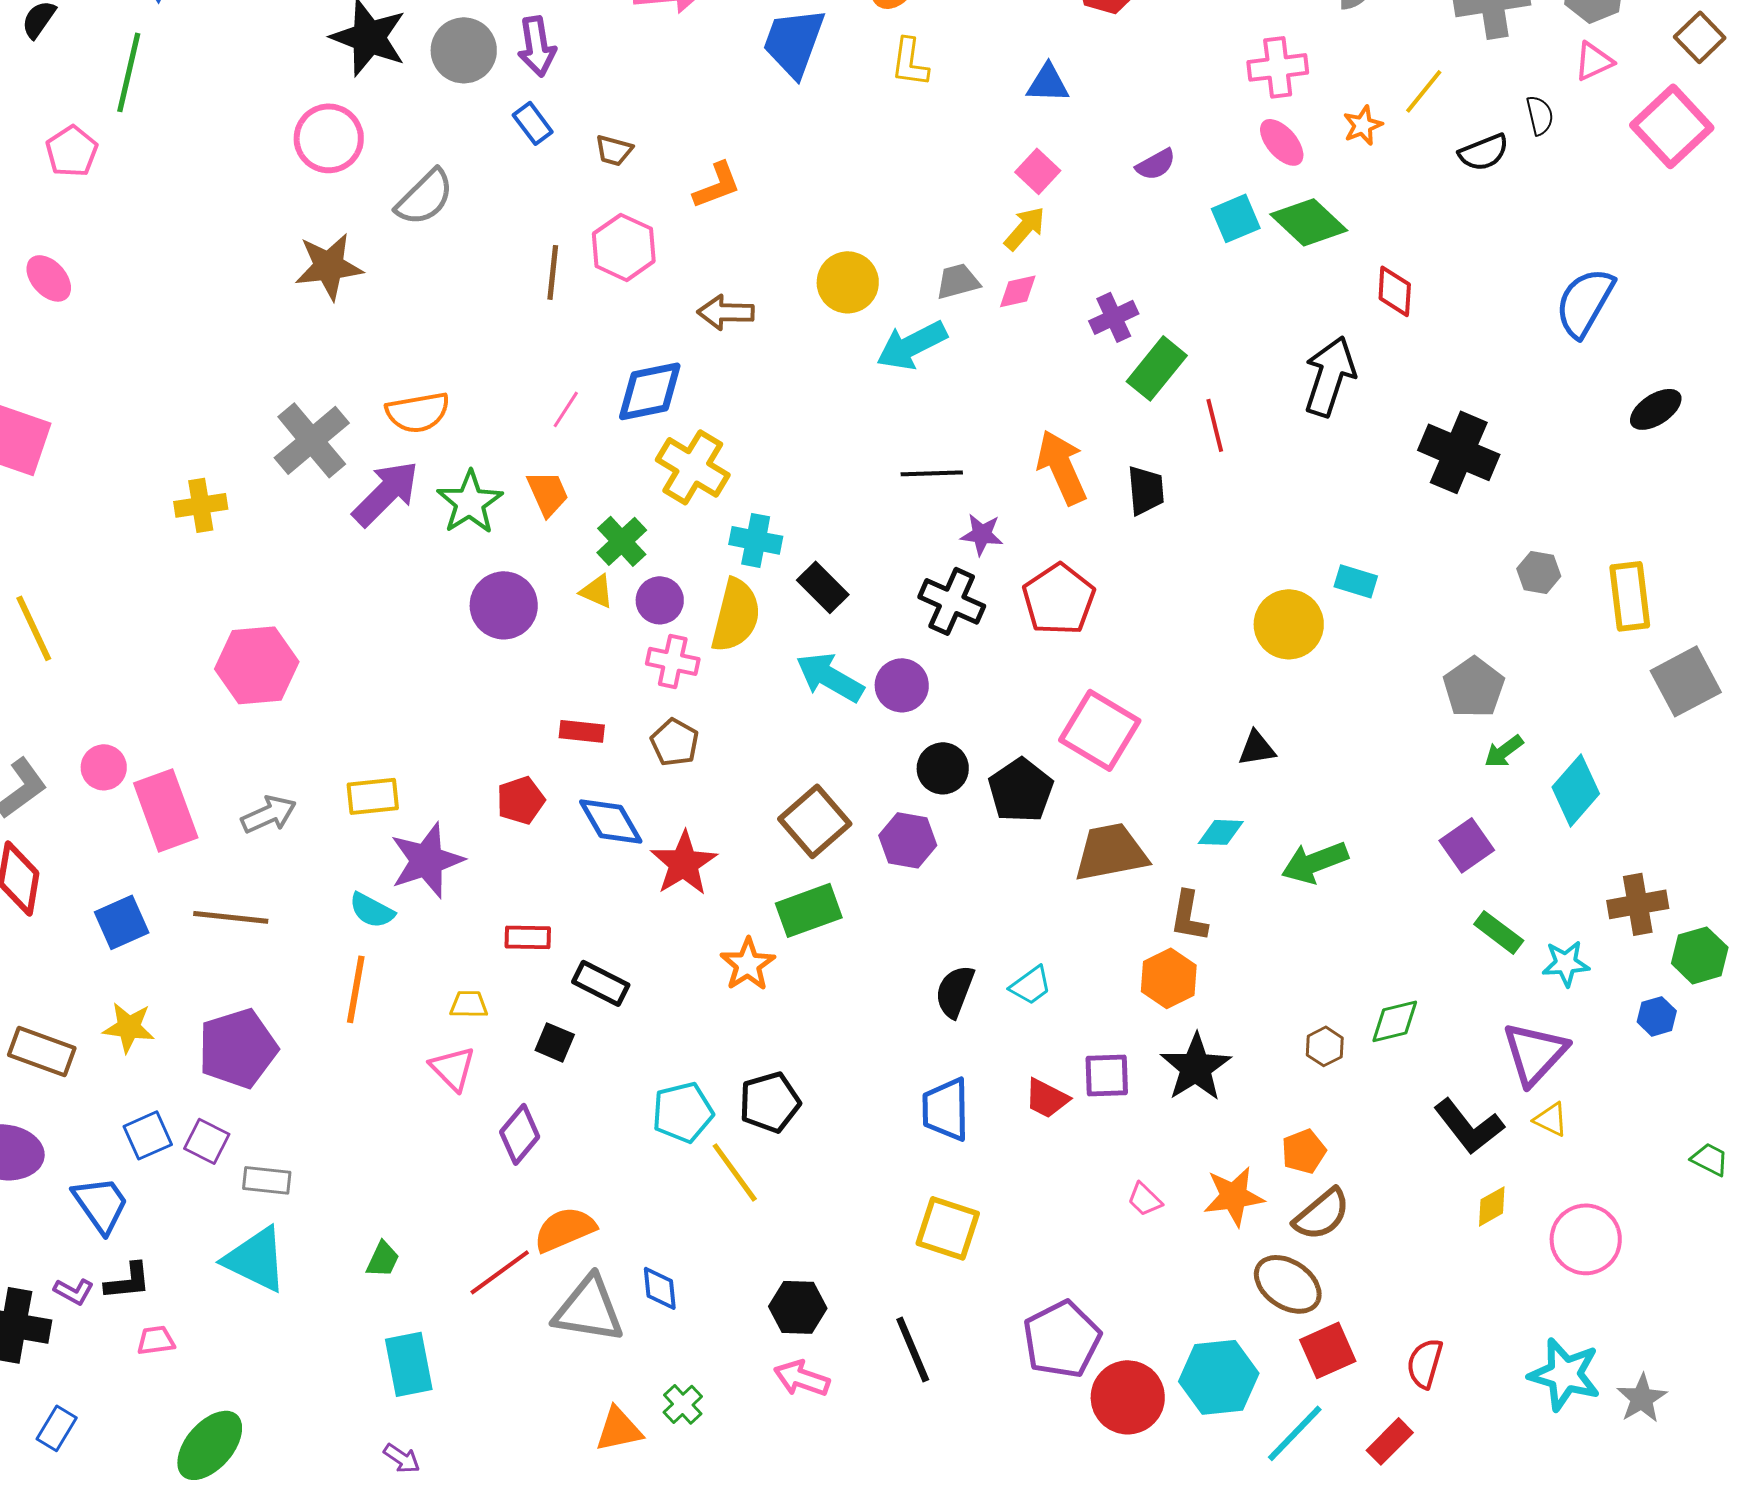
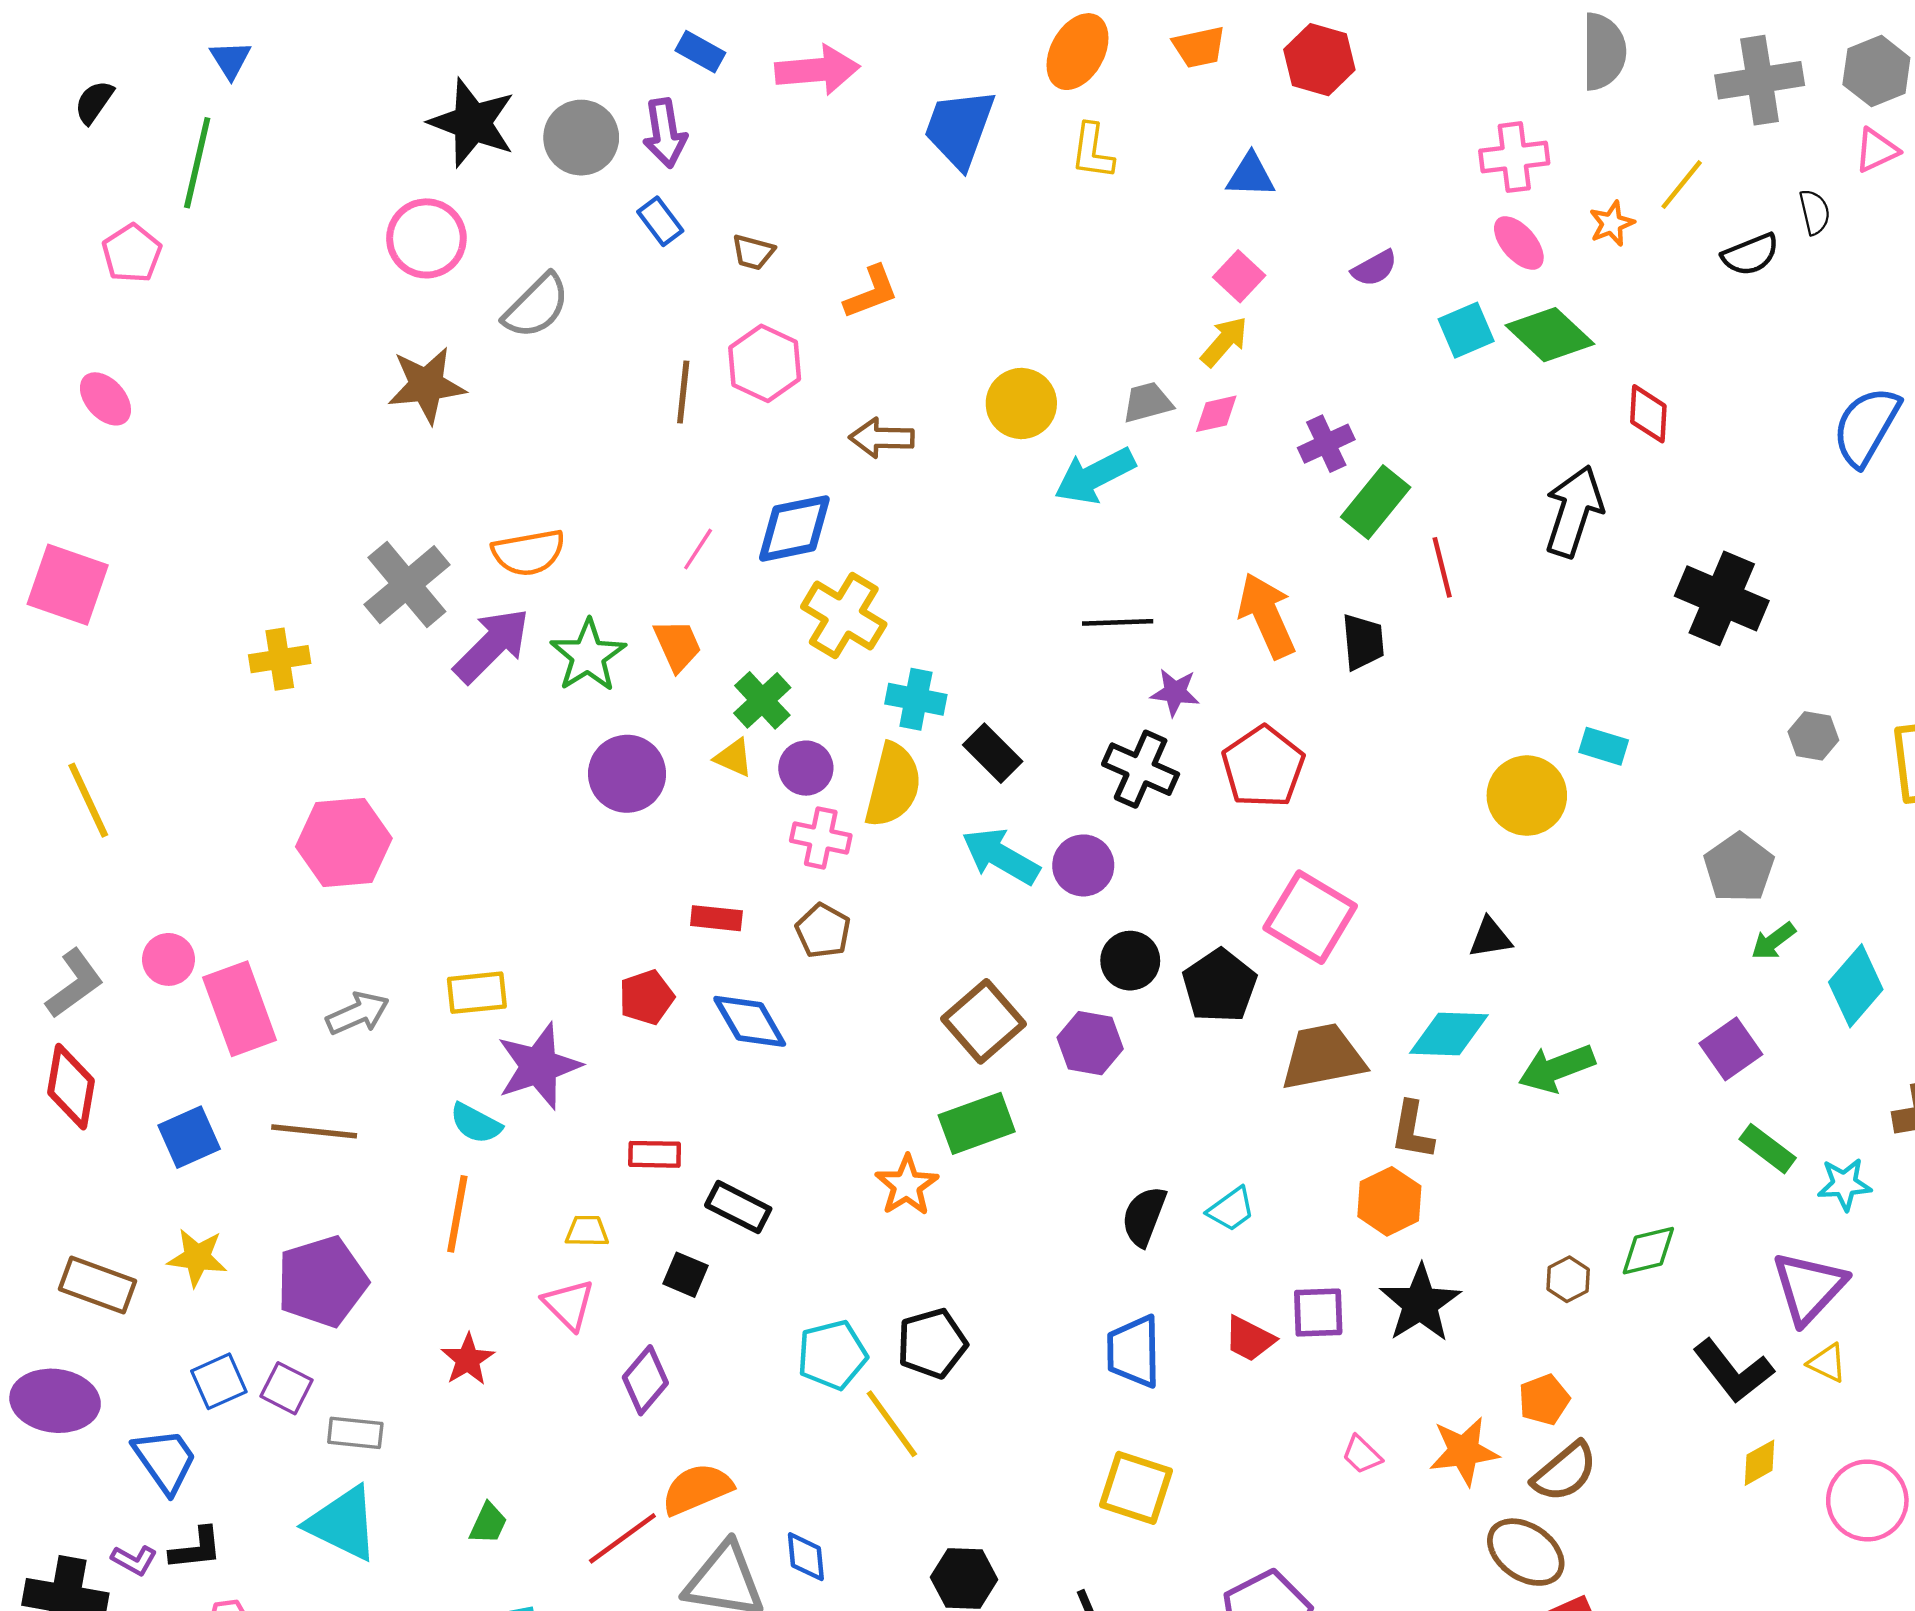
cyan diamond: (1221, 832) -> (1449, 1034), size x1.5
red star: (684, 863) -> (468, 1360), moved, size x0.7

